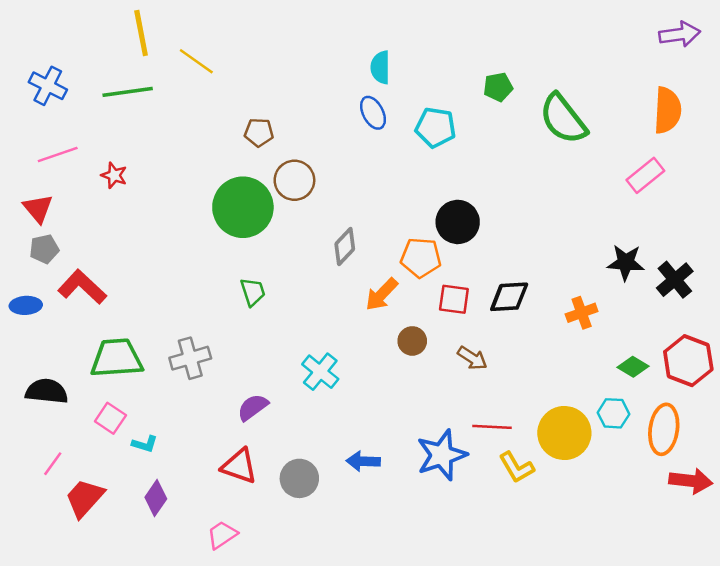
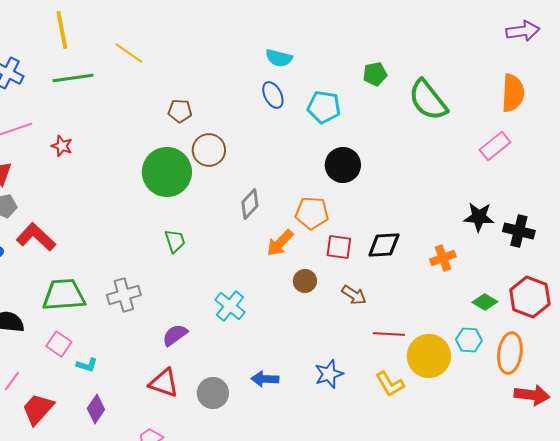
yellow line: (141, 33) -> (62, 30), moved
cyan semicircle: (380, 67) -> (279, 58), turned -76
black circle: (458, 222) -> (343, 165), moved
black cross: (675, 280) -> (519, 231), turned -36
red line: (492, 427) -> (389, 334), moved
blue star: (442, 455) -> (329, 374), size x0.7

